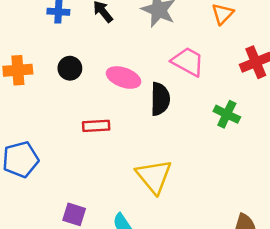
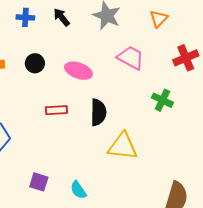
black semicircle: (160, 99) -> (98, 112), moved
yellow triangle: (154, 176) -> (123, 146), moved, turned -44

